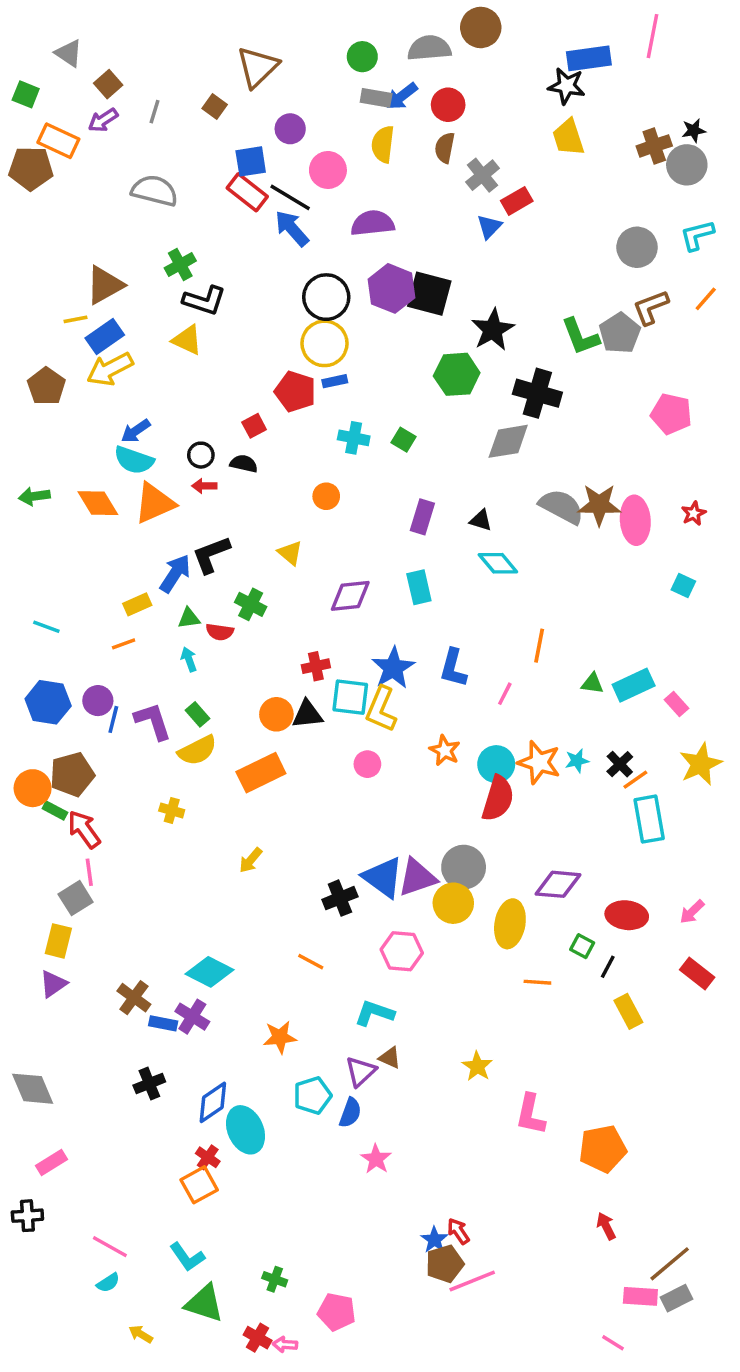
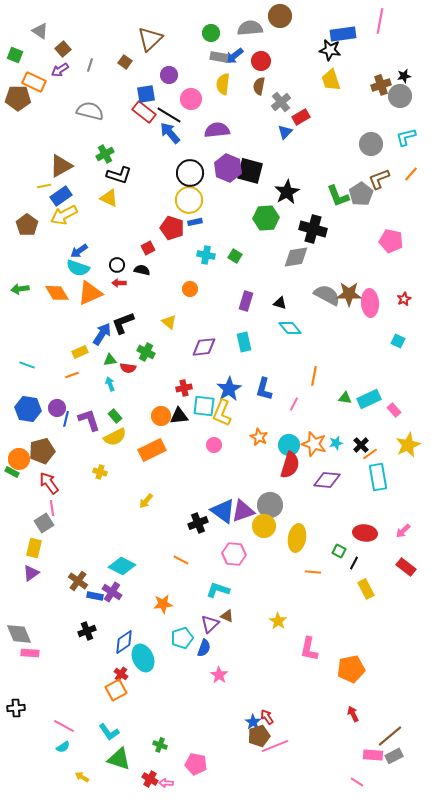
green rectangle: (55, 810) -> (12, 472), moved
purple diamond: (558, 884) -> (327, 480), moved
pink rectangle: (51, 1162) -> (30, 653), moved, turned 36

